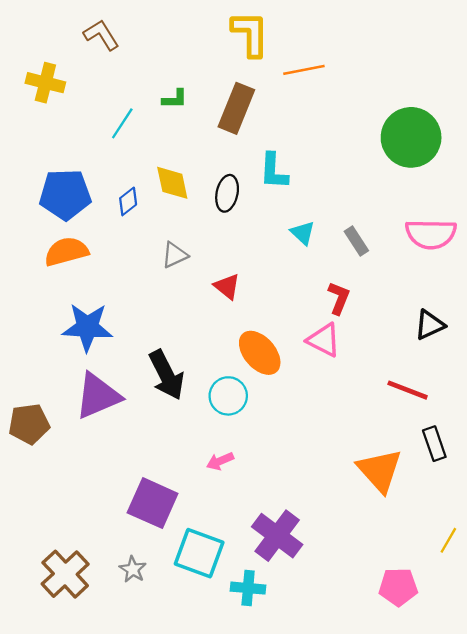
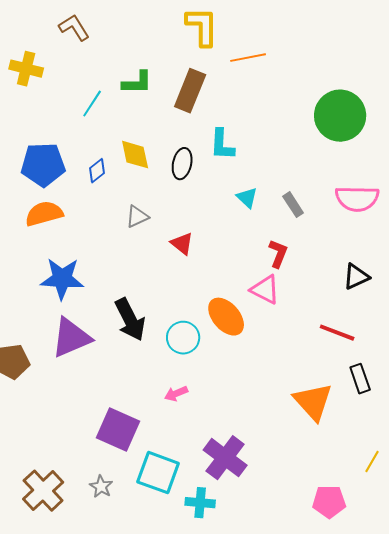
green L-shape: (175, 99) -> (137, 83), size x1.4
orange ellipse: (260, 353) -> (226, 317), moved

